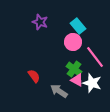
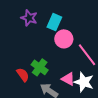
cyan rectangle: (78, 26) -> (54, 22), moved, turned 63
green cross: (74, 69) -> (40, 67), moved

